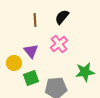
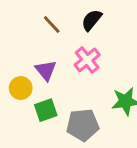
brown line: (35, 20) -> (52, 25), turned -40

